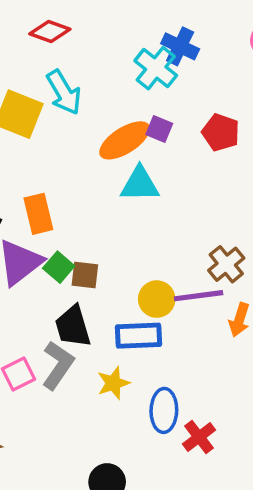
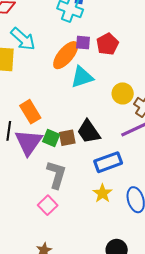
red pentagon: (221, 132) -> (108, 44), moved, turned -30
yellow circle: (157, 299) -> (123, 93), moved
black trapezoid: (73, 326) -> (89, 132), moved
gray L-shape: (58, 365) -> (56, 175), moved

